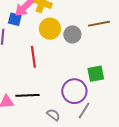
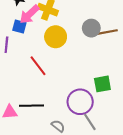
gray circle: (72, 34) -> (91, 28), moved
red line: (33, 57) -> (38, 66), turned -30
gray line: (84, 110) -> (90, 122), turned -66

